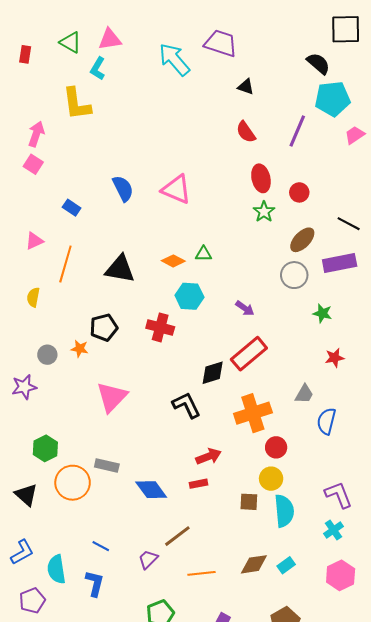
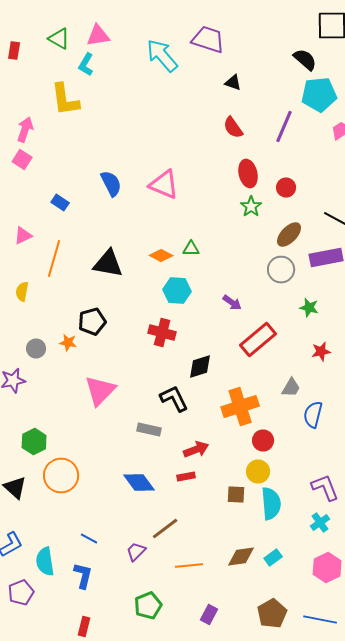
red cross: (160, 327) -> (162, 332), moved
red rectangle: (249, 354) -> (258, 340), moved
gray rectangle: (107, 466) -> (149, 430), moved

